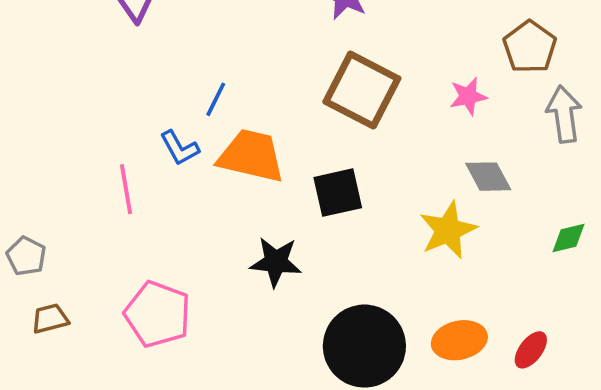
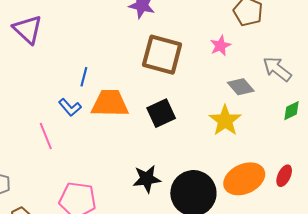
gray arrow: (564, 114) -> (277, 69), moved, turned -32
black star: (276, 262) -> (147, 179), moved
orange ellipse: (459, 340) -> (244, 179), size x1.4

